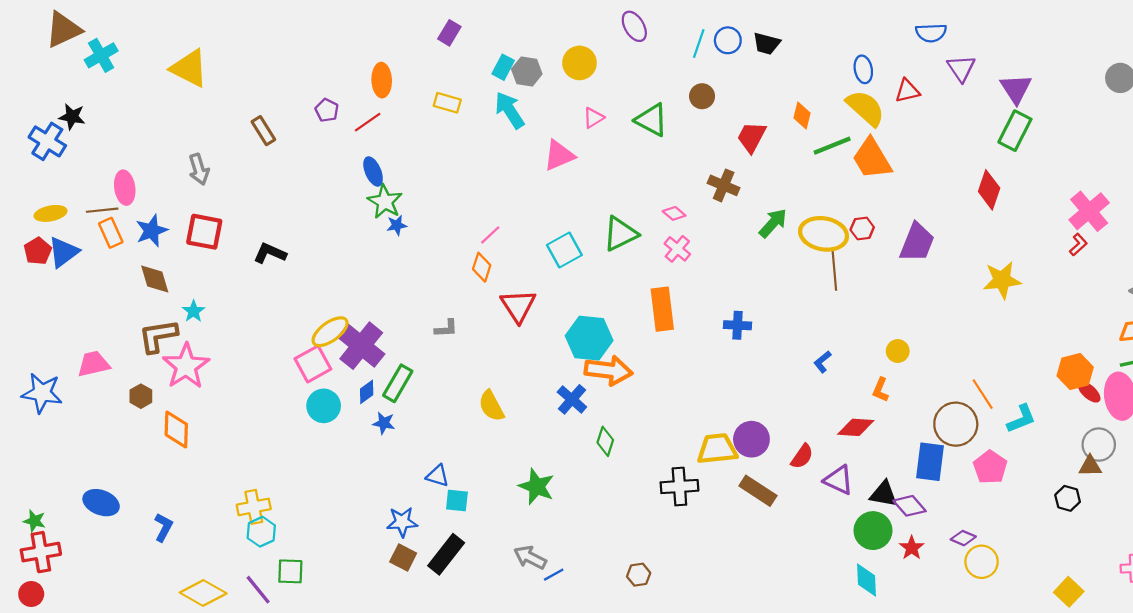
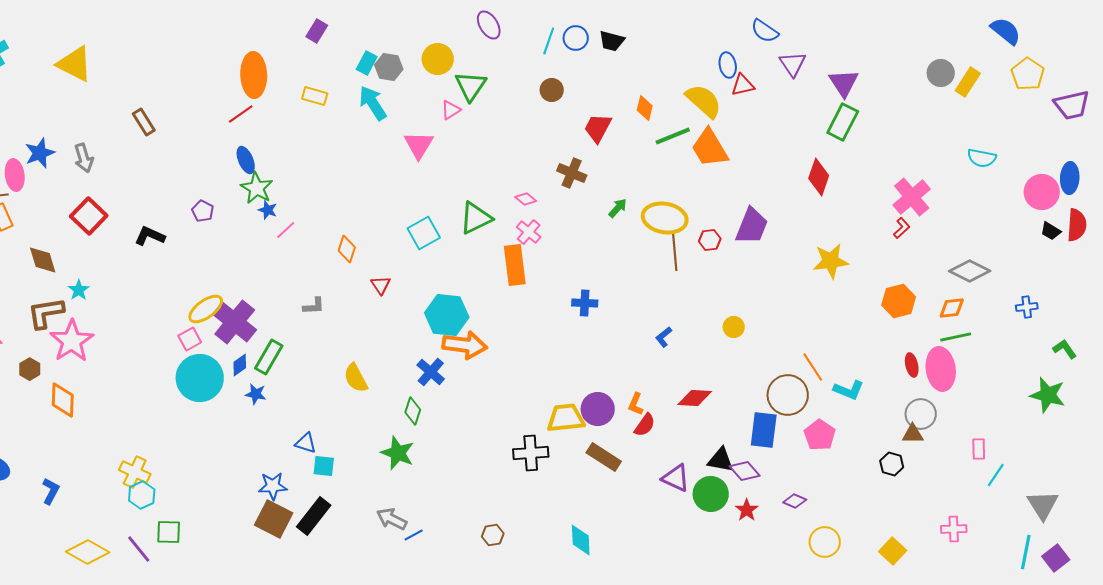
blue semicircle: (931, 33) -> (765, 31), turned 36
blue ellipse: (863, 69) -> (728, 65), moved
orange ellipse: (382, 80) -> (254, 75), size x1.4
purple pentagon: (327, 110) -> (203, 211), moved
green triangle: (652, 120) -> (471, 86), moved, turned 36
pink triangle: (559, 155) -> (419, 145), turned -36
green arrow: (773, 223) -> (618, 208), size x0.7
blue star: (397, 225) -> (268, 210), turned 30
red hexagon: (862, 228) -> (710, 240), moved
blue star: (152, 231) -> (40, 153), moved
red square: (204, 232) -> (89, 216), turned 33
pink line: (490, 235) -> (286, 230), moved
red triangle: (518, 306) -> (381, 285), size x0.6
orange rectangle: (662, 309) -> (515, 265), moved
pink square: (313, 364) -> (190, 339), size x0.7
orange hexagon: (1075, 371) -> (899, 301), moved
orange L-shape: (881, 390) -> (636, 404), moved
red ellipse: (1089, 392) -> (912, 365), turned 35
cyan circle: (324, 406) -> (200, 378), size x1.5
cyan L-shape: (1021, 419) -> (849, 390), turned 44
green diamond: (605, 441) -> (413, 411), moved
purple triangle: (839, 480) -> (676, 478), moved
yellow cross: (254, 507) -> (135, 472), turned 36
brown square: (403, 557) -> (274, 519), size x1.5
yellow circle: (982, 562) -> (825, 542), moved
cyan diamond: (867, 580) -> (581, 540), moved

